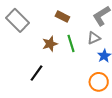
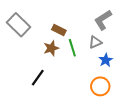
brown rectangle: (62, 17) -> (59, 30), moved

